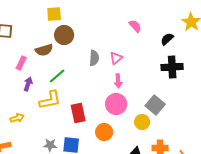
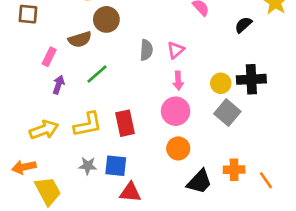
black cross: (172, 67) -> (251, 79), moved
yellow L-shape: (50, 100) -> (88, 125), moved
yellow arrow: (17, 118) -> (44, 130), size x1.5
yellow circle: (142, 122) -> (221, 83), moved
orange circle: (104, 132) -> (178, 148), moved

